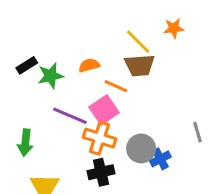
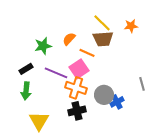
orange star: (174, 28) -> (131, 26), moved
black rectangle: (27, 65) -> (26, 69), moved
orange semicircle: (89, 65) -> (69, 39), turned -32

